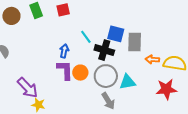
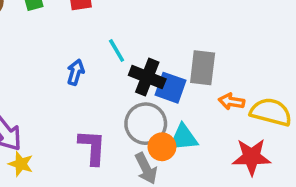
blue square: (116, 34) -> (171, 88), moved
purple L-shape: (65, 70) -> (92, 147), moved
orange circle: (80, 73) -> (162, 147), moved

